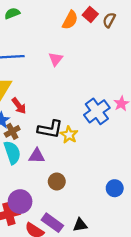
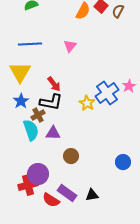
red arrow: (19, 106) -> (54, 84), moved
black L-shape: (50, 129) -> (51, 102), moved
brown cross: (12, 131) -> (38, 115), moved
yellow star: (69, 135) -> (87, 103), moved

